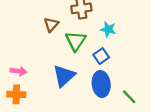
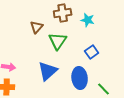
cyan star: (108, 29) -> (88, 20), moved
blue square: (101, 56) -> (92, 52), moved

